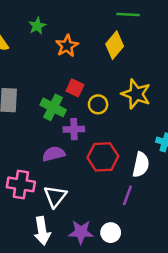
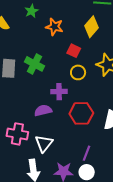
orange star: (67, 46) -> (54, 27), turned -30
red square: (75, 88) -> (74, 51), moved
green cross: (53, 107) -> (34, 64), moved
purple line: (127, 195) -> (87, 153), moved

